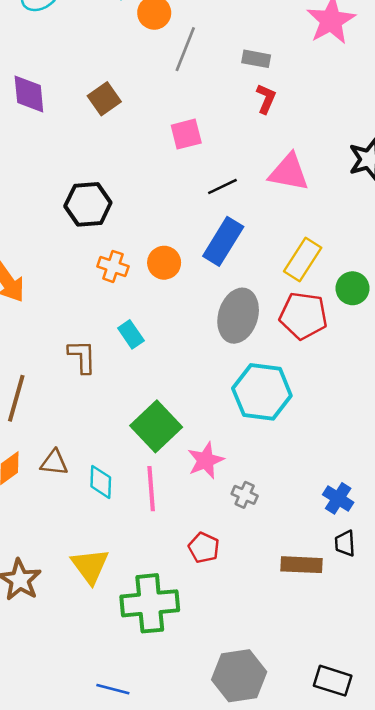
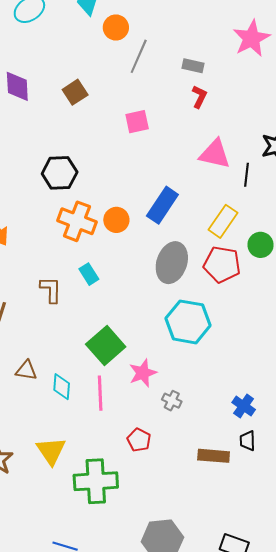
black line: (222, 187) -> (247, 175), moved, turned -60
orange cross: (113, 266) -> (77, 221), size x1.6

